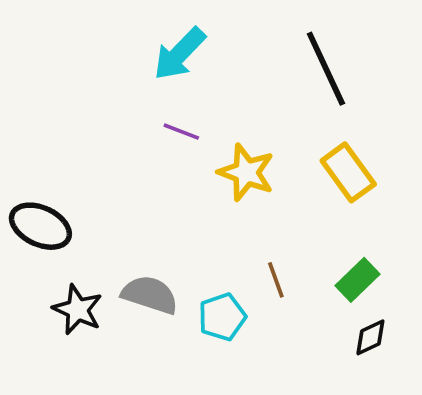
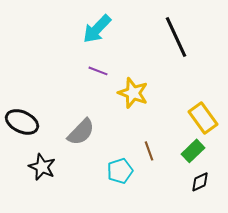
yellow rectangle: (348, 172) -> (203, 118), moved
gray semicircle: (150, 295) -> (81, 132), moved, turned 116

